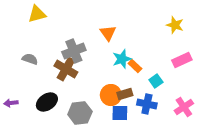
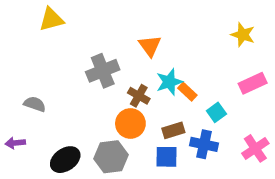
gray semicircle: (30, 59) -> (35, 104), moved
brown cross: (66, 69) -> (139, 96), moved, size x0.7
orange circle: (111, 95) -> (130, 123), moved
black ellipse: (47, 102) -> (65, 160), moved

